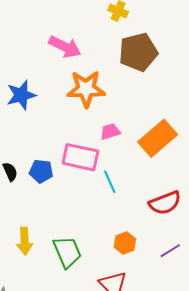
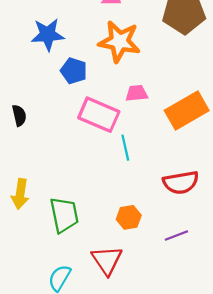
blue pentagon: (41, 171) -> (74, 71), moved

